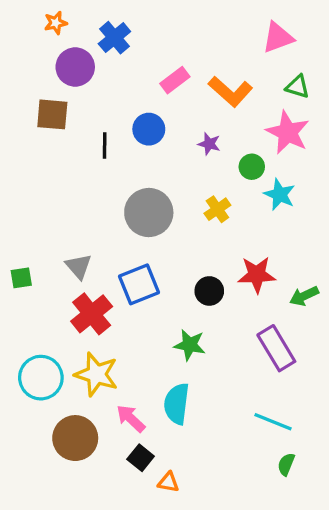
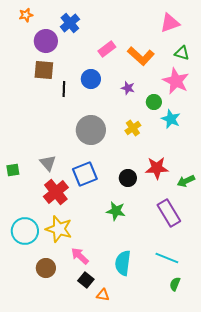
orange star: (56, 23) -> (26, 15), moved
brown square: (52, 114) -> (44, 70), moved
cyan semicircle: (177, 404) -> (123, 263), moved
brown circle: (75, 438) -> (46, 268), size x0.7

